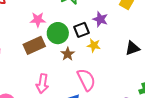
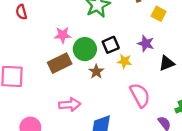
purple star: (100, 19) -> (146, 43), moved
pink semicircle: (86, 80) -> (140, 95), moved
pink arrow: (42, 84) -> (70, 105), turned -102

